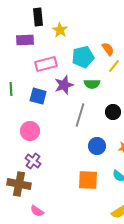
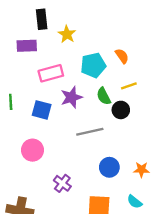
yellow line: (114, 66) -> (129, 86), moved, turned 32
green semicircle: (92, 84) -> (104, 96), turned 63
black circle: (113, 112) -> (121, 110), moved
gray line: (80, 115) -> (90, 132), turned 60
purple cross: (33, 161) -> (62, 183), moved

